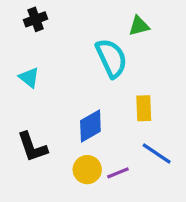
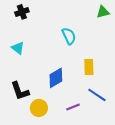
green triangle: (139, 26) -> (103, 12), moved
cyan semicircle: (111, 58) -> (69, 36), size x0.7
yellow circle: (87, 170) -> (39, 108), moved

